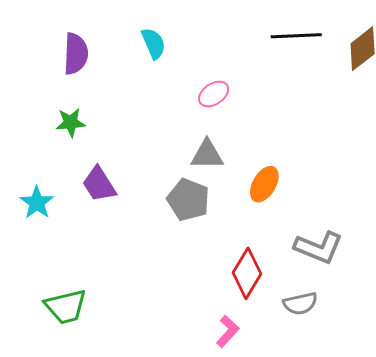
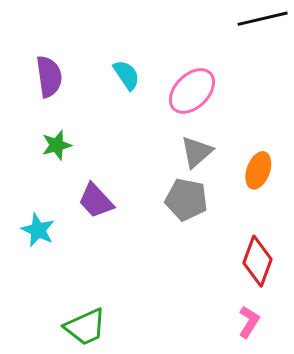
cyan semicircle: (153, 43) -> (126, 75), moved
pink ellipse: (214, 94) -> (192, 91), size x1.6
gray triangle: (207, 155) -> (197, 152), turned -30

